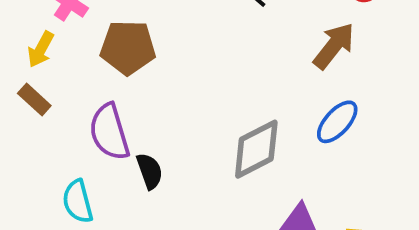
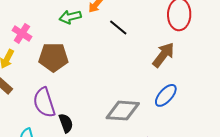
gray diamond: (256, 149) -> (123, 111), turned 32

